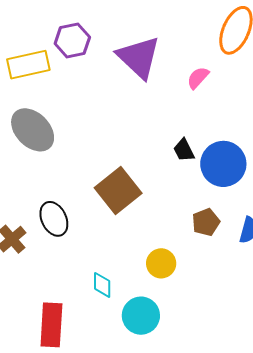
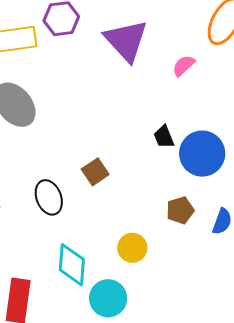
brown square: (118, 191) -> (95, 172), size x0.6
black ellipse: (54, 219) -> (49, 197), moved
cyan diamond: (102, 285) -> (72, 265), size x1.6

